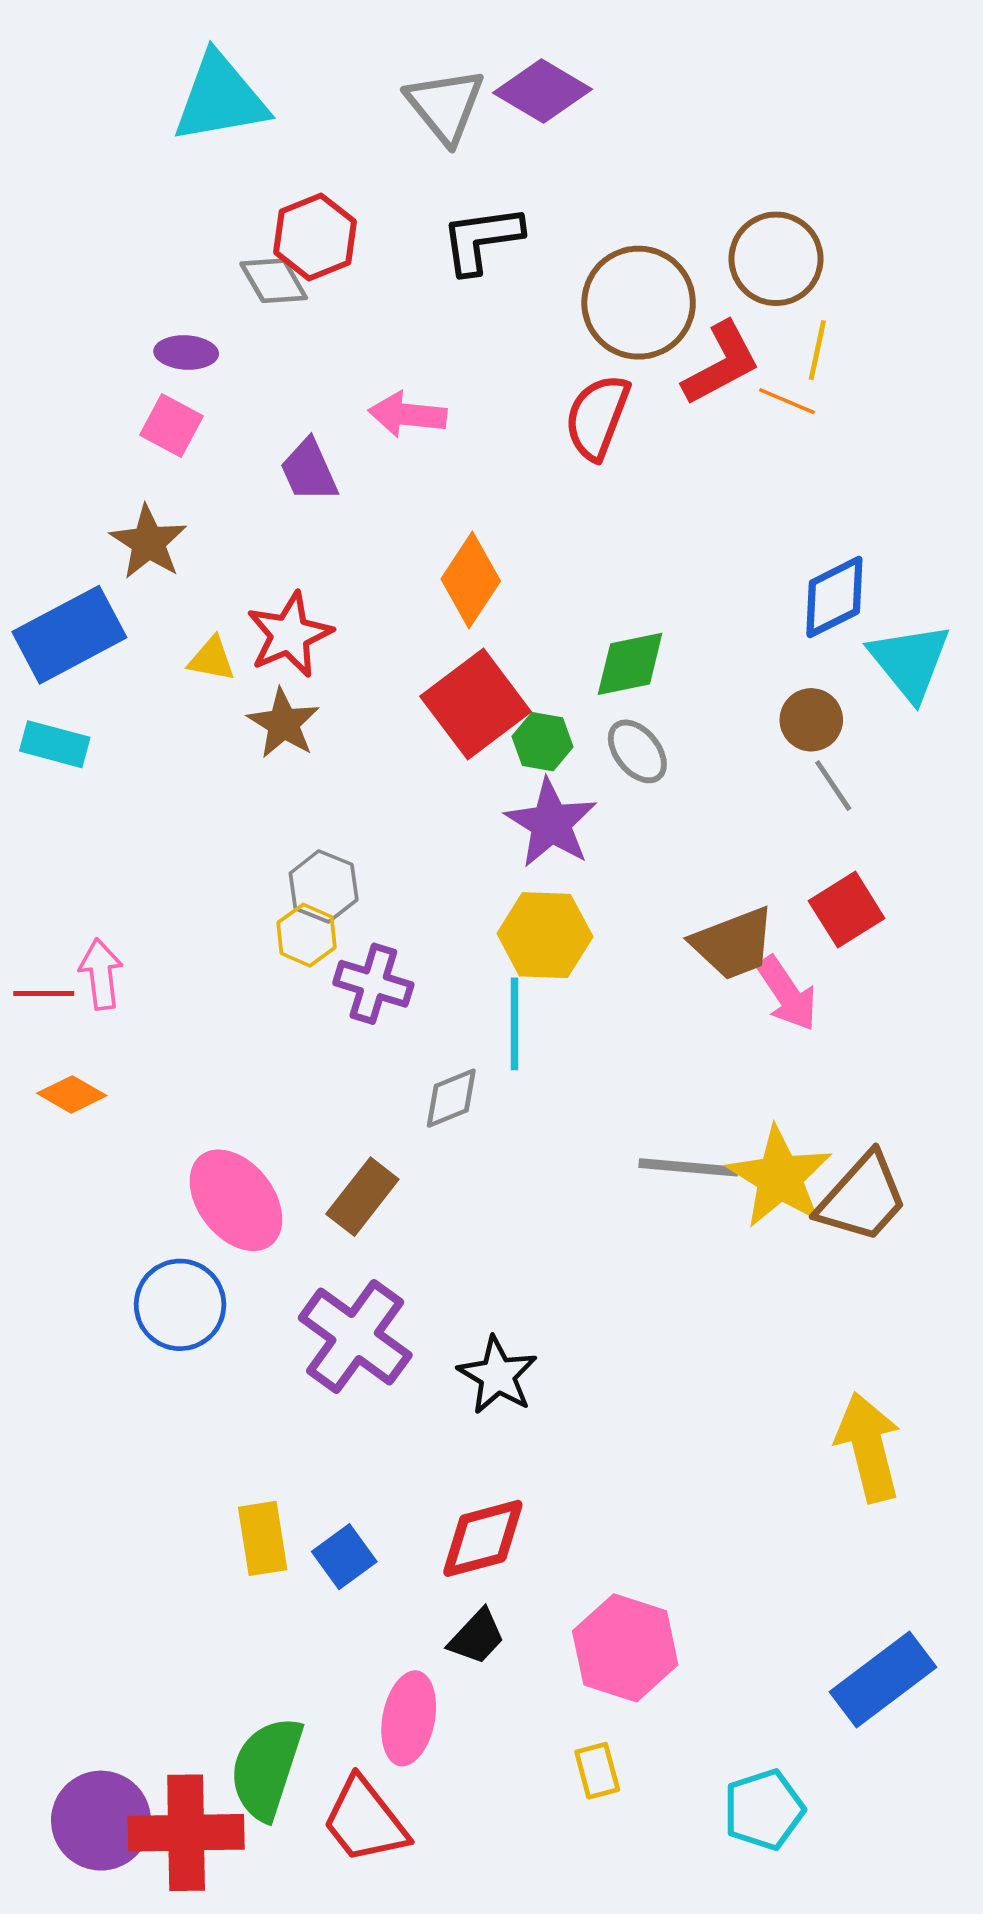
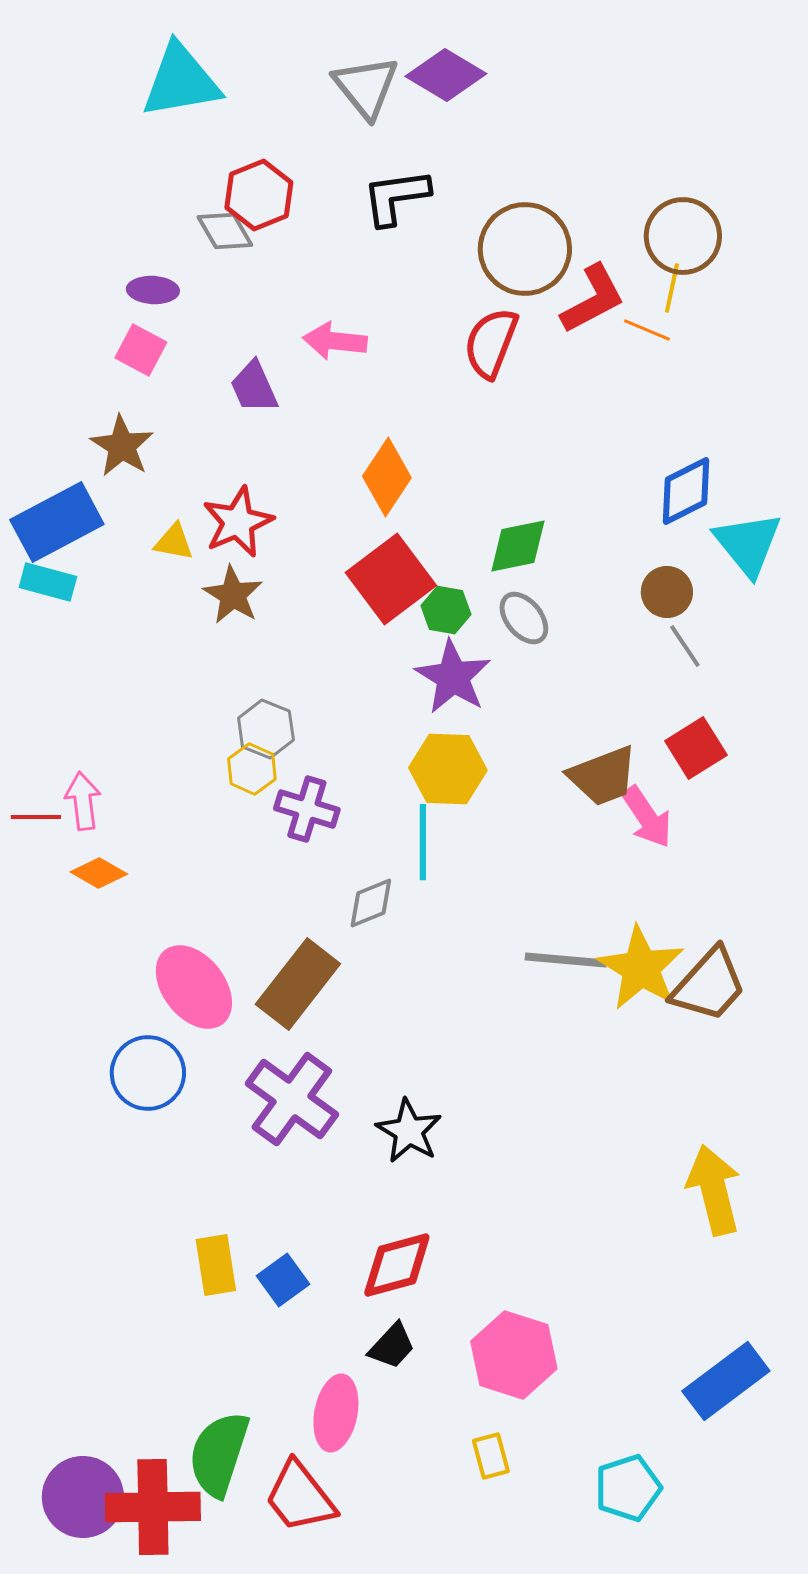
brown circle: (776, 259) -> (683, 236), moved
cyan rectangle: (55, 744) -> (48, 582), moved
orange diamond: (72, 1094) -> (99, 873), moved
brown rectangle: (362, 1197) -> (298, 984), size x1.4

